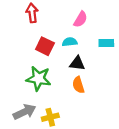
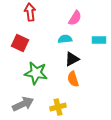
red square: (45, 46) -> (20, 43), moved
black triangle: (77, 63) -> (72, 59), turned -35
yellow cross: (50, 117) -> (58, 107), moved

